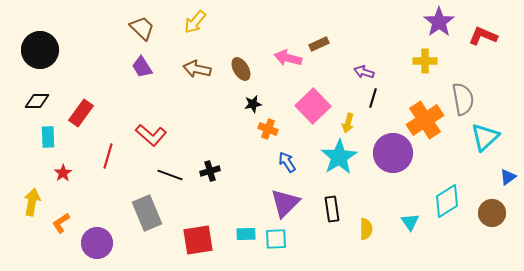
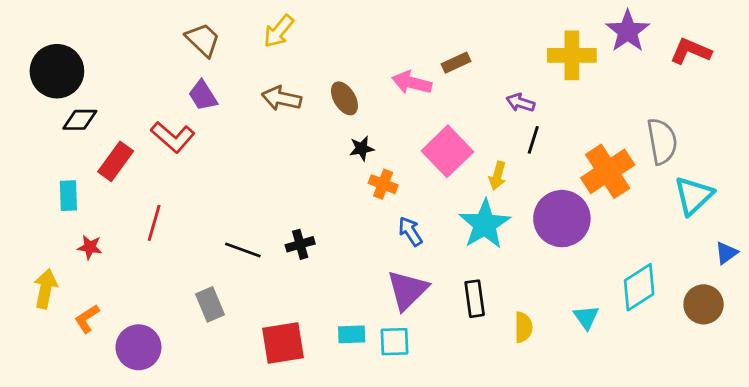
yellow cross: (425, 61) -> (572, 55), moved, size x1.4
black diamond: (37, 101) -> (80, 120), moved
red L-shape: (151, 135) -> (173, 137), moved
red star: (63, 173) -> (90, 247), turned -30
gray rectangle: (147, 213) -> (210, 304), size x0.7

